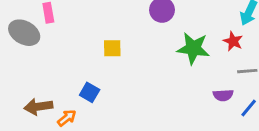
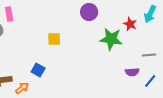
red star: (233, 41) -> (130, 24), moved

